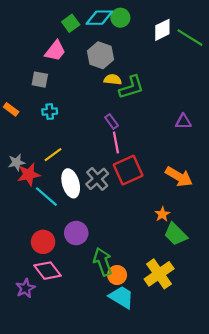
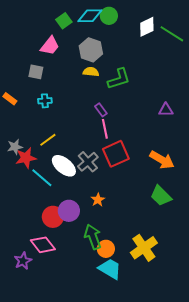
yellow semicircle: (113, 80) -> (91, 72), moved
white ellipse: (71, 183) -> (64, 166), turned -35
orange star: (162, 214) -> (98, 200), moved
green trapezoid: (176, 234) -> (161, 196), moved
red circle: (43, 242) -> (53, 217), moved

